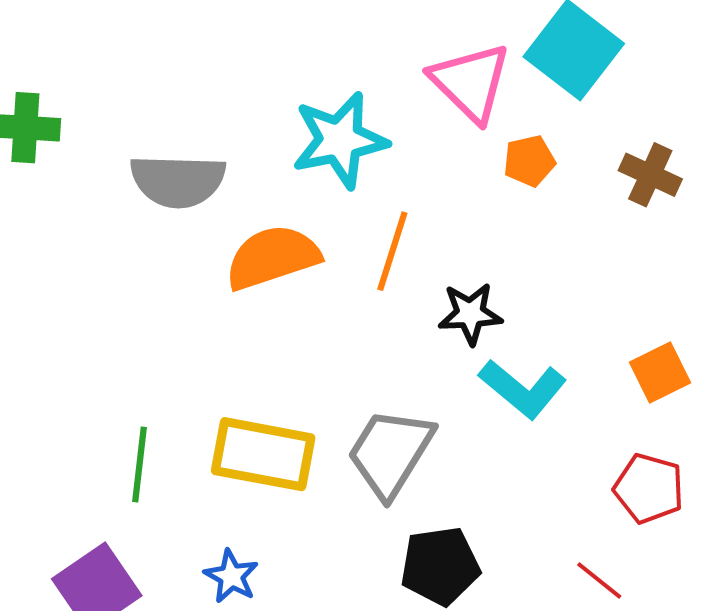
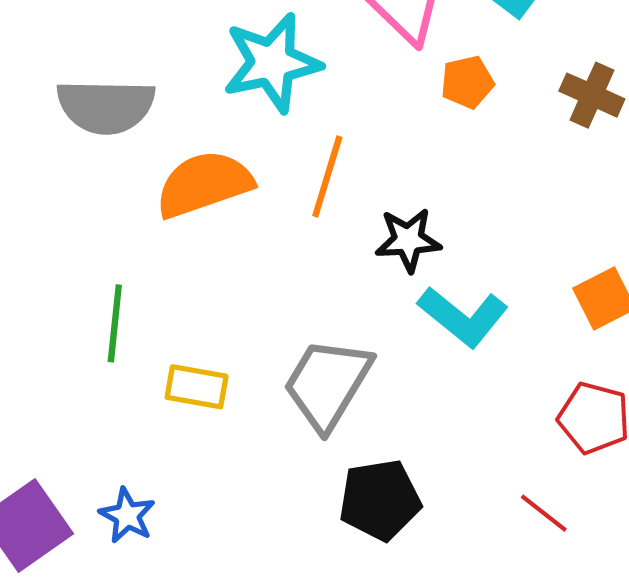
yellow rectangle: (263, 454) -> (197, 387), size x0.6
green line: (140, 465) -> (115, 323), moved
blue star: (231, 576) -> (127, 515), moved

